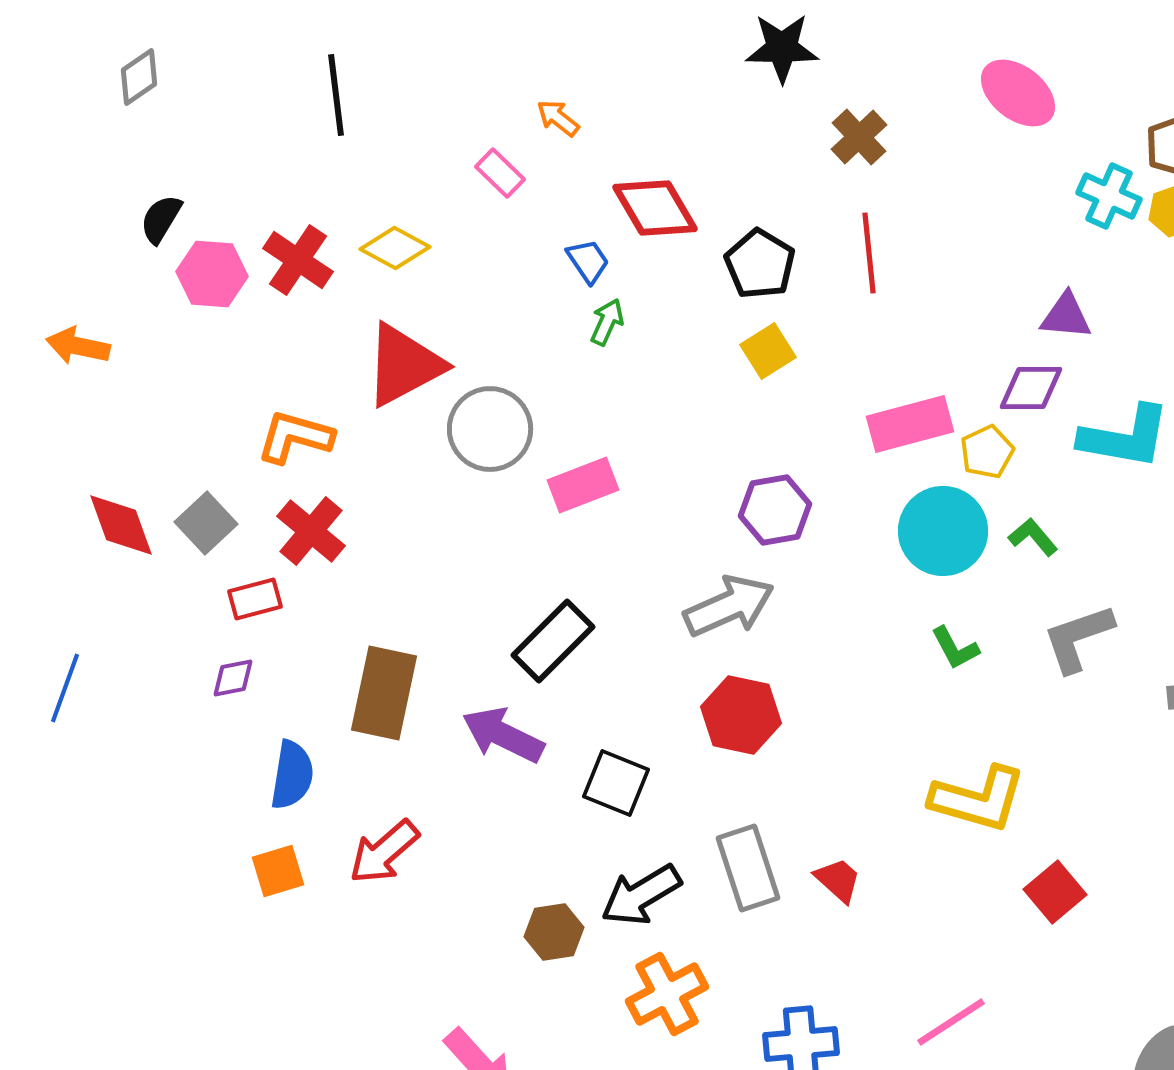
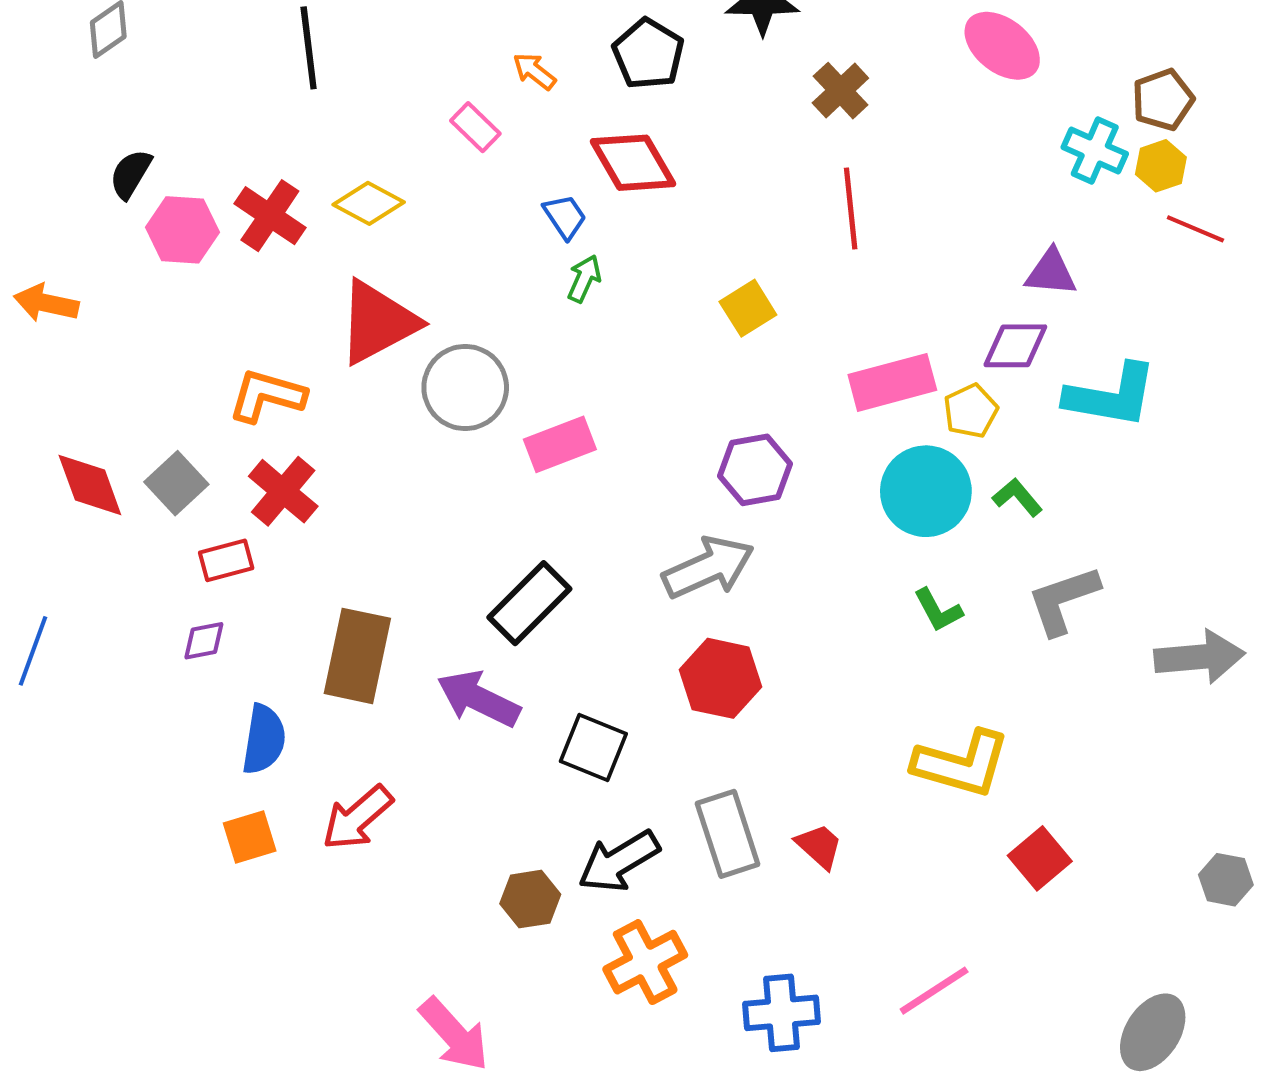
black pentagon: (760, 264) -> (648, 54), moved

